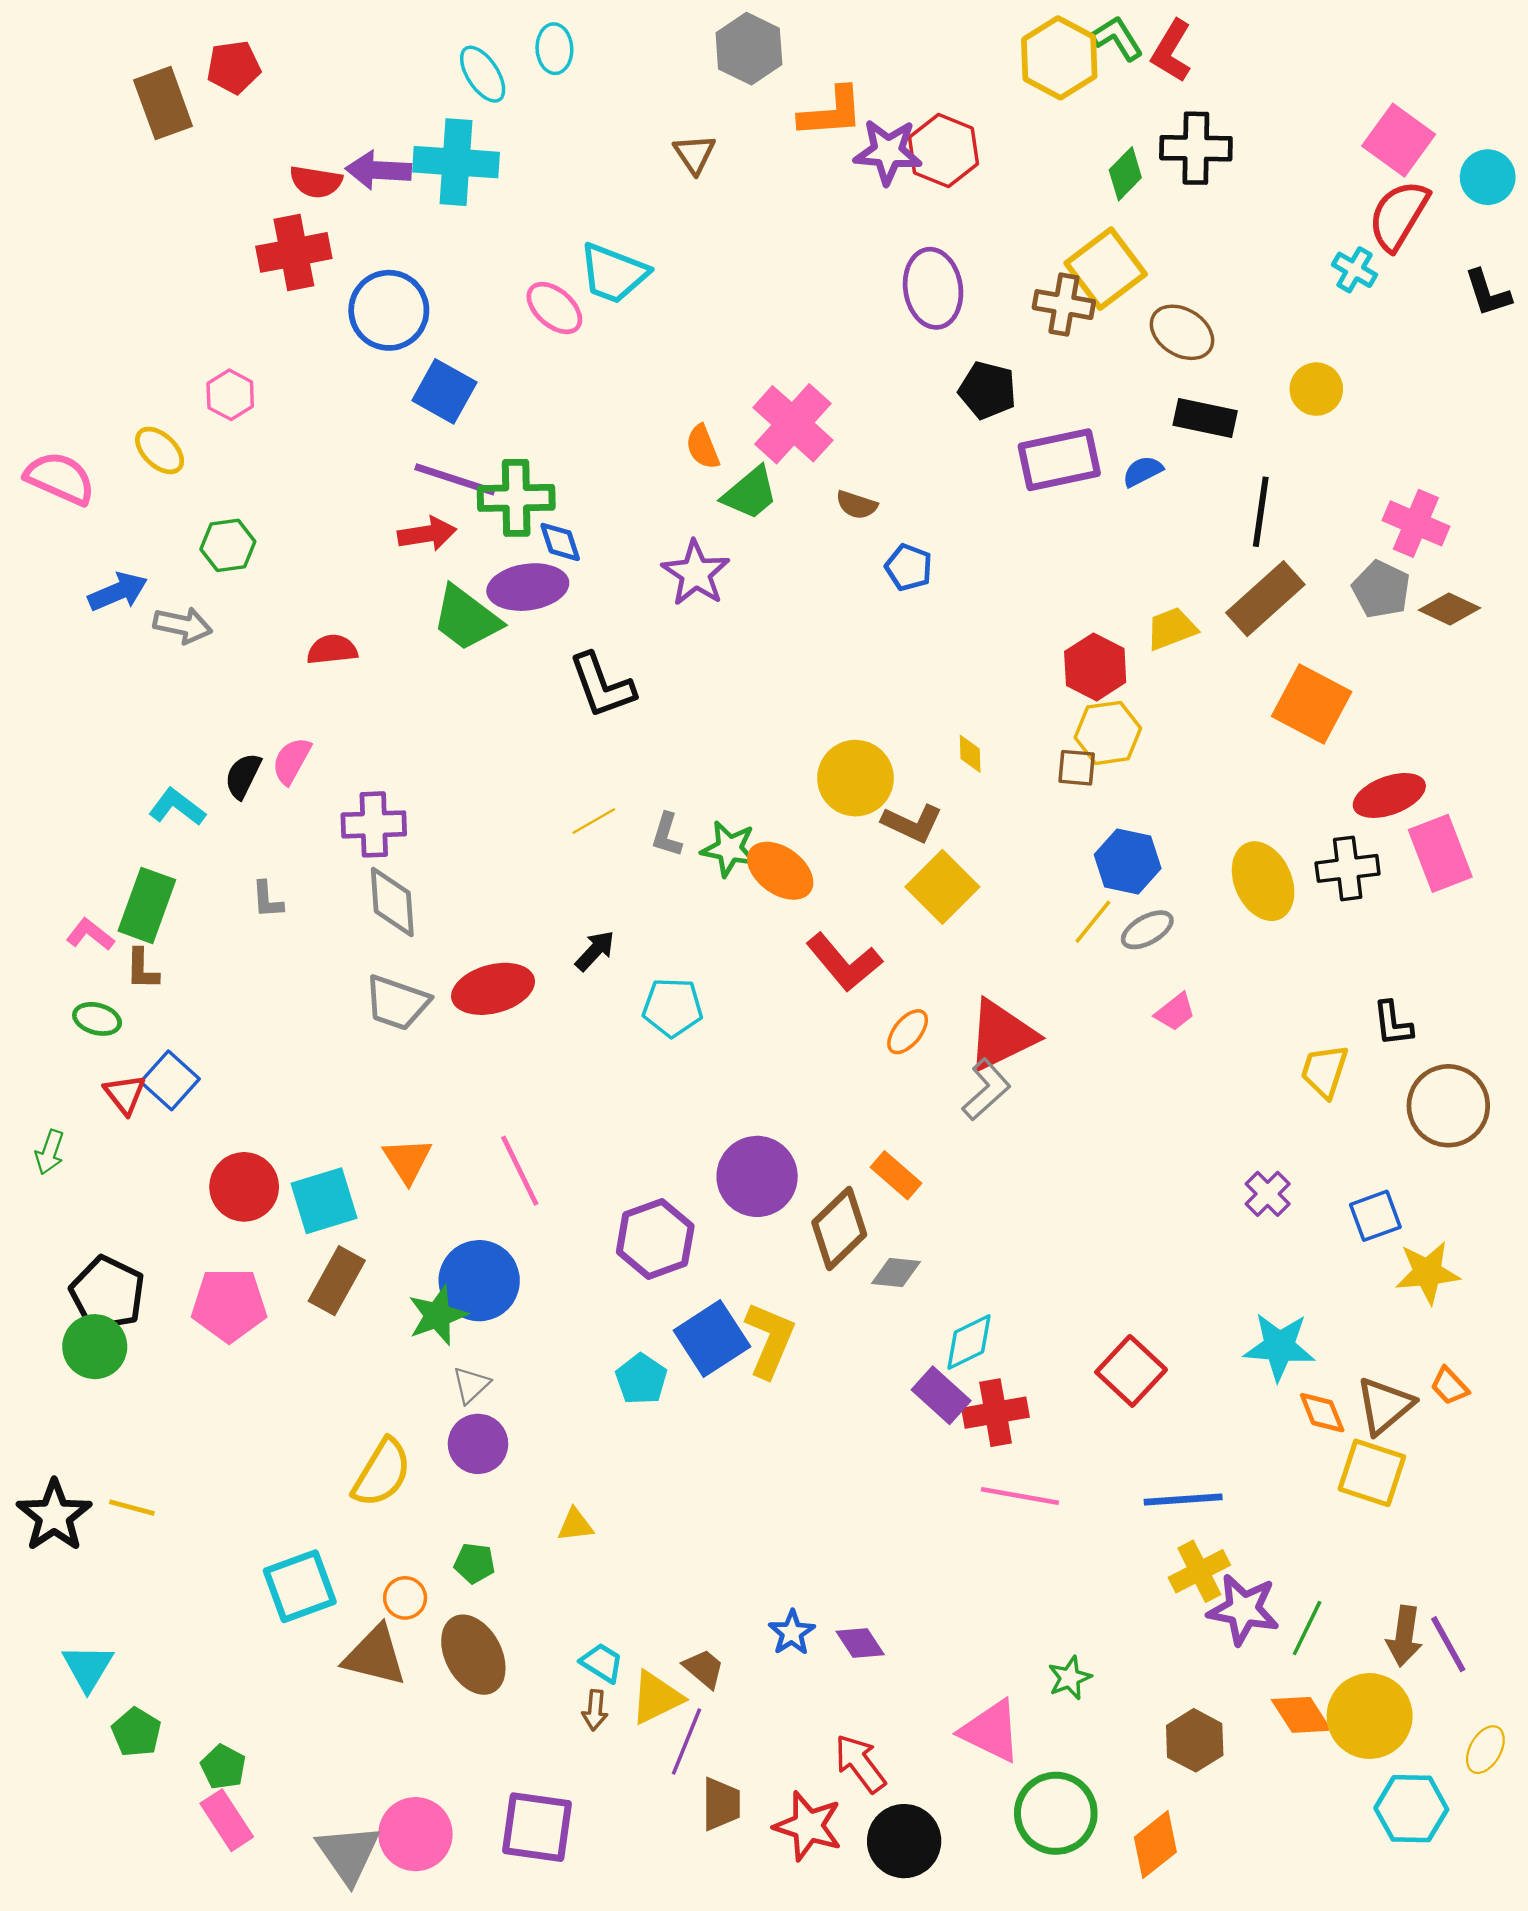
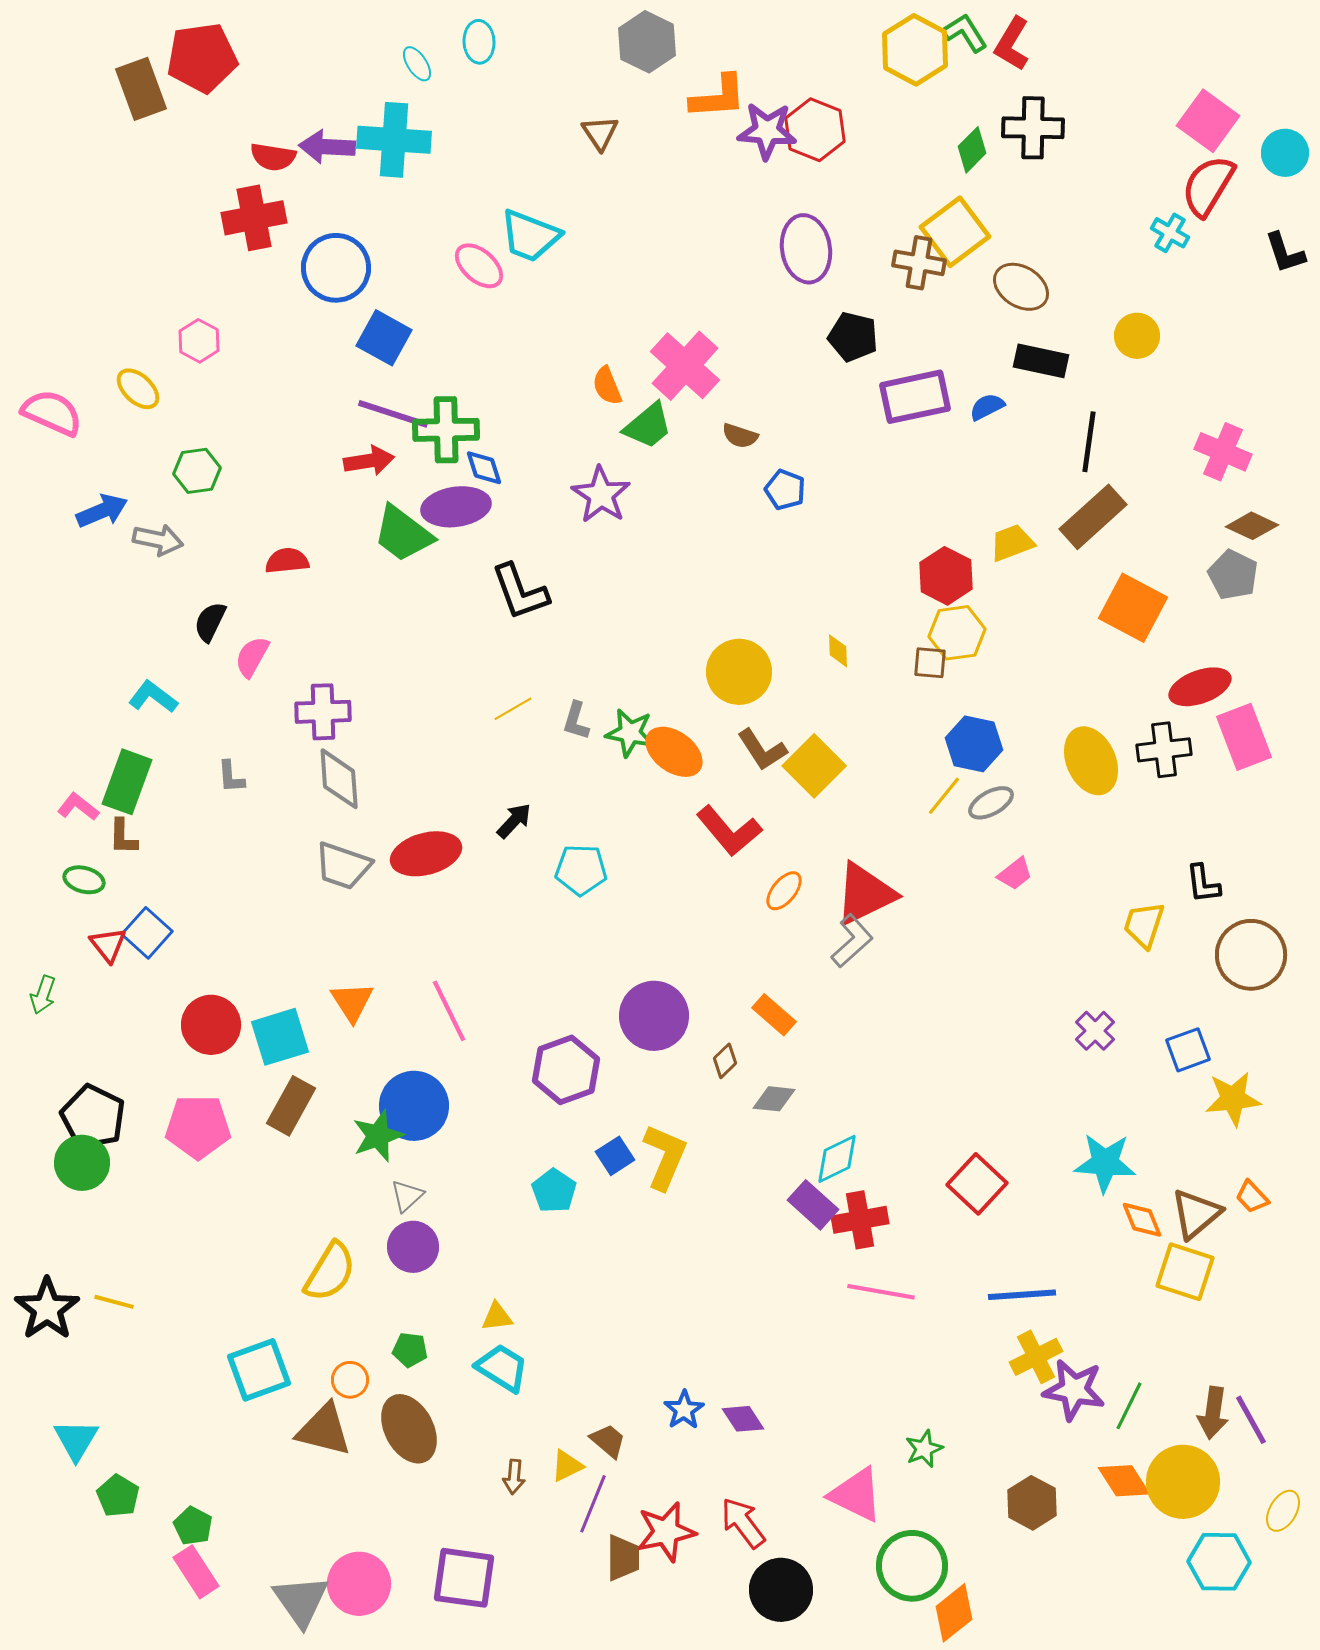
red pentagon: (234, 67) -> (202, 58), size x1.5
cyan ellipse: (483, 74) -> (417, 64), size x0.7
gray pentagon: (1381, 589) -> (1233, 575), moved
black semicircle: (243, 776) -> (210, 622), moved
brown L-shape: (912, 823) -> (762, 750), moved, turned 32
brown diamond: (839, 1229) -> (725, 1061), size x0.5
blue square: (712, 1339) -> (615, 1156), size x0.6
cyan trapezoid: (602, 1663) -> (502, 1368), moved, size x1.4
yellow triangle: (656, 1697) -> (567, 1466), size x0.7
red star: (808, 1826) -> (666, 1532), moved, turned -30
orange diamond: (1155, 1845) -> (954, 1613), moved

